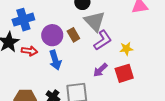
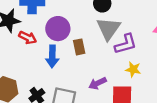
brown rectangle: (73, 35) -> (79, 47), moved
purple L-shape: (103, 40) -> (126, 44), moved

